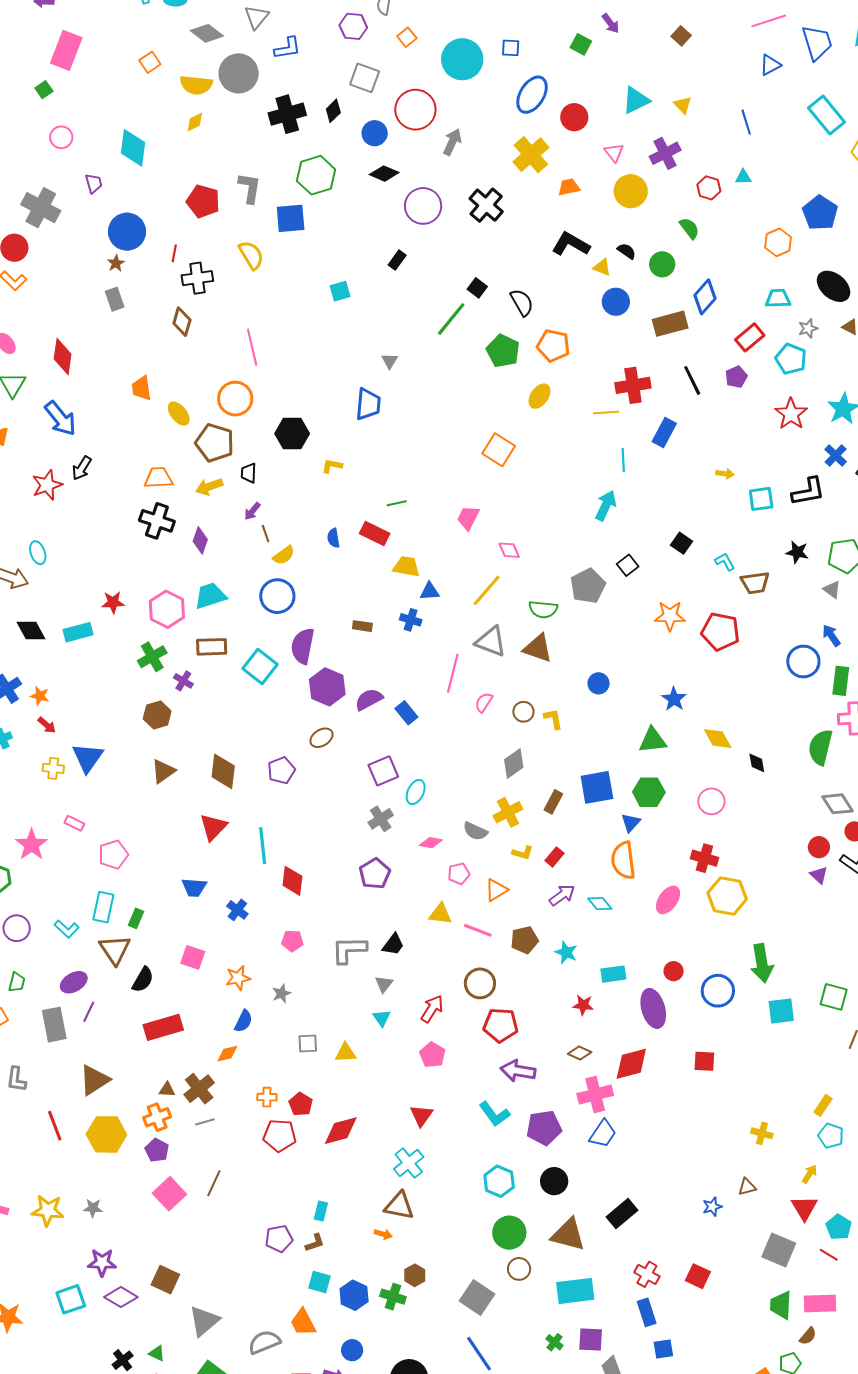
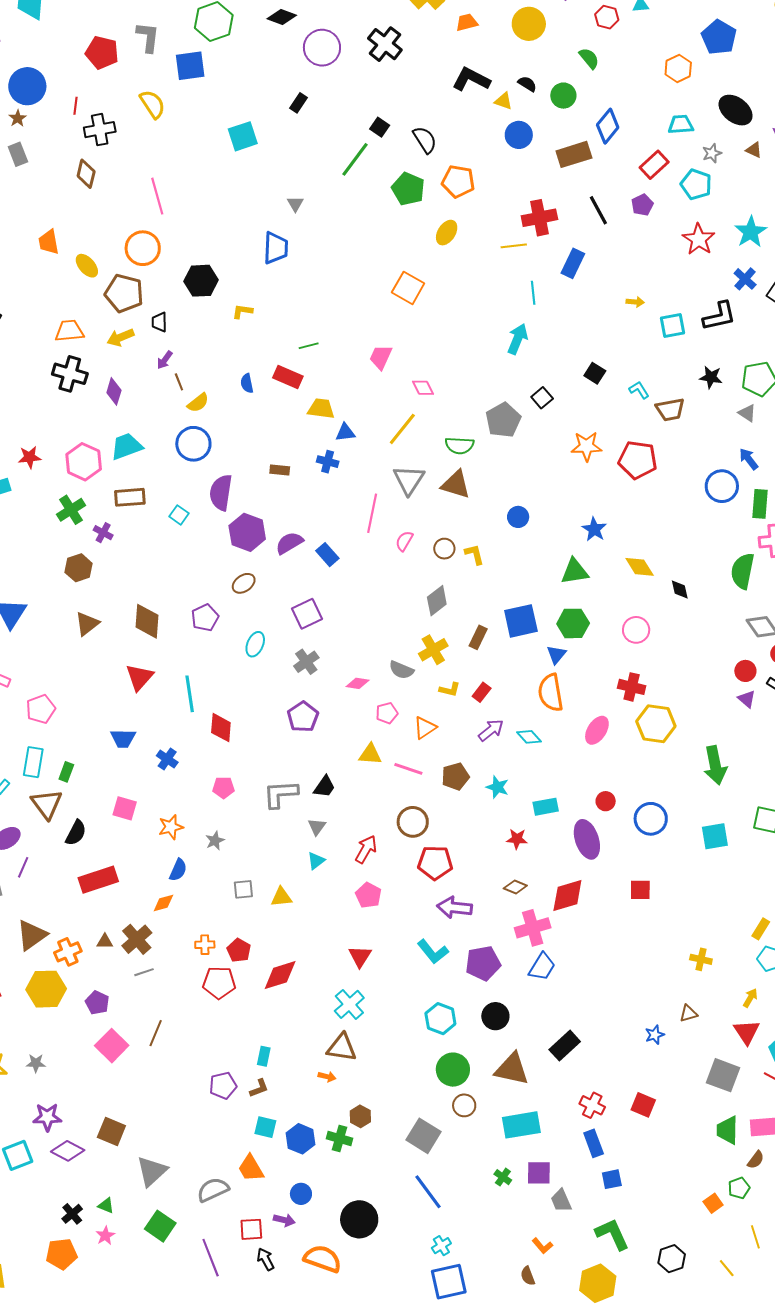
cyan square: (340, 291) -> (243, 136), size x1.4
gray triangle: (491, 642) -> (409, 480), turned 44
cyan square: (260, 667) -> (179, 515), size x0.6
cyan ellipse: (416, 792) -> (255, 644), moved
green arrow: (762, 963) -> (715, 765), moved
cyan triangle: (382, 1018) -> (316, 861), turned 30
orange cross: (157, 1117) -> (68, 952), moved

